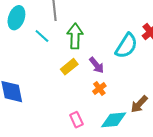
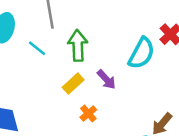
orange cross: (99, 89) -> (88, 113), moved

